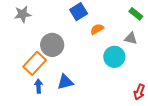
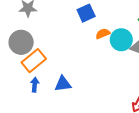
gray circle: (52, 45) -> (21, 42), moved
cyan circle: (114, 57) -> (121, 40), moved

